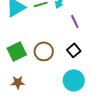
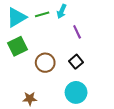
green square: (17, 51) -> (17, 46), moved
brown star: (18, 82) -> (30, 99), moved

